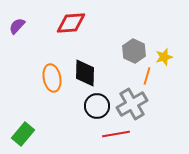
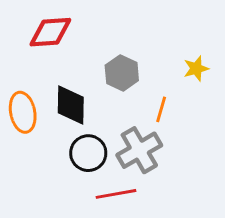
gray hexagon: (134, 51) -> (122, 73), moved
yellow star: (164, 57) -> (196, 69), moved

